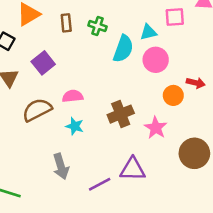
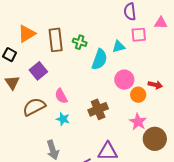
brown rectangle: (66, 23) -> (56, 40), size x1.6
pink circle: (156, 60) -> (124, 80), moved
pink semicircle: (73, 96) -> (61, 96), turned -112
pink star: (156, 128) -> (138, 122), moved

